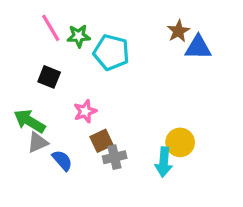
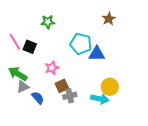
pink line: (51, 28) -> (15, 42), moved
blue triangle: (198, 47) -> (97, 54), moved
cyan pentagon: (111, 52) -> (81, 44), moved
cyan arrow: (164, 162) -> (100, 99), turned -84

